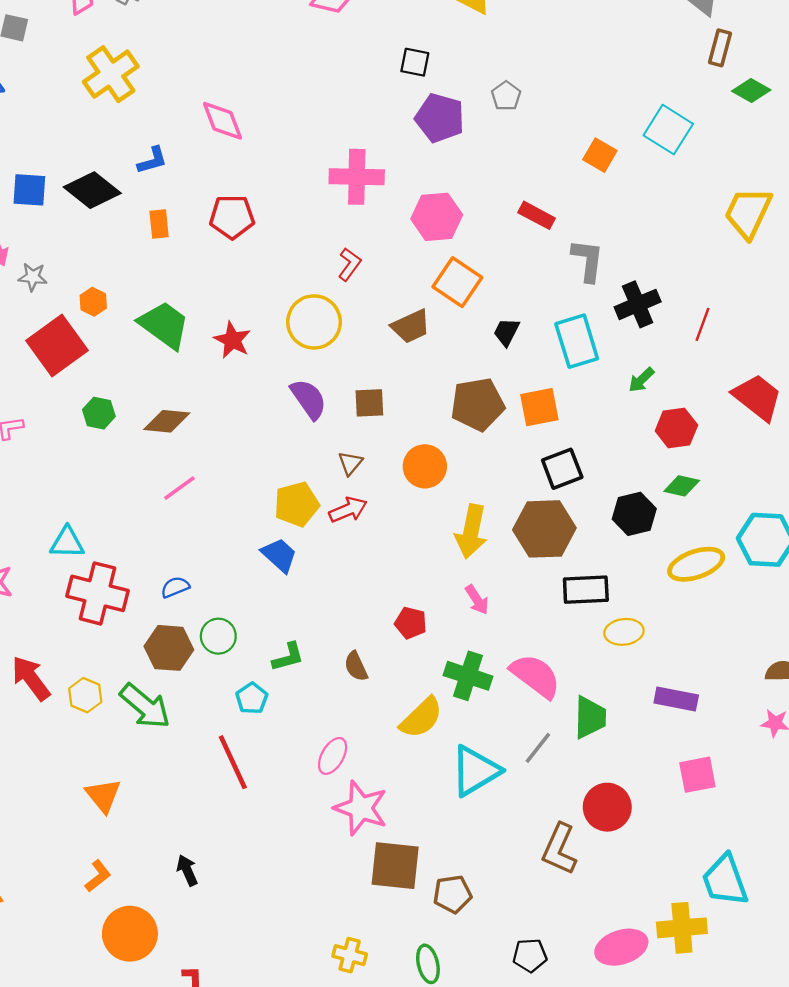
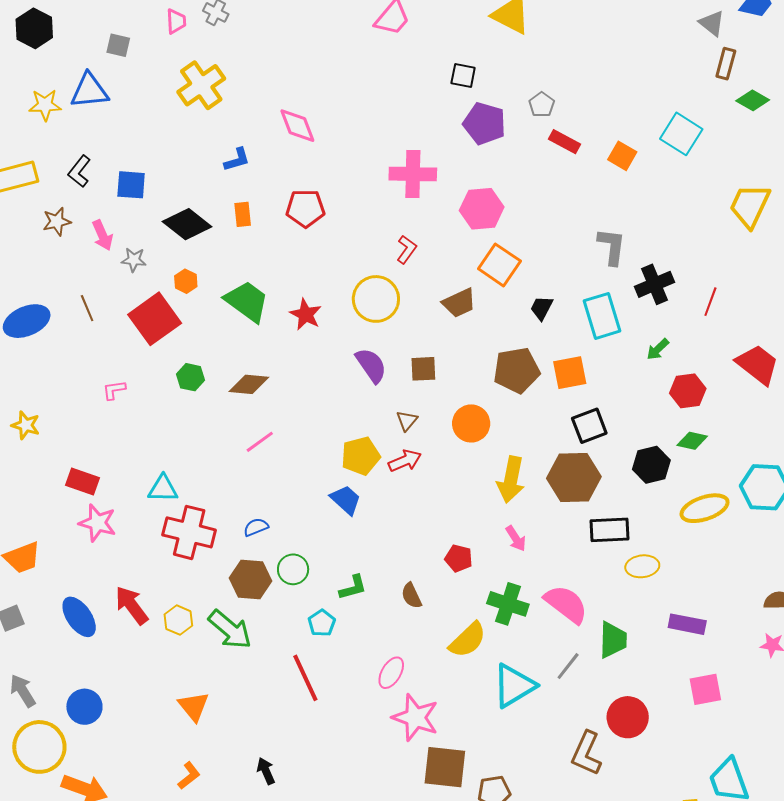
black diamond: (92, 190) -> (187, 224), moved
red rectangle: (537, 215) -> (564, 142), moved

